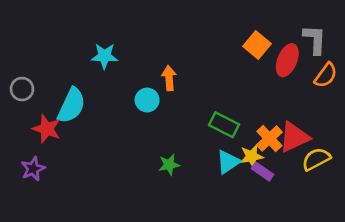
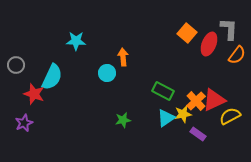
purple rectangle: (263, 171) -> (198, 134), moved

